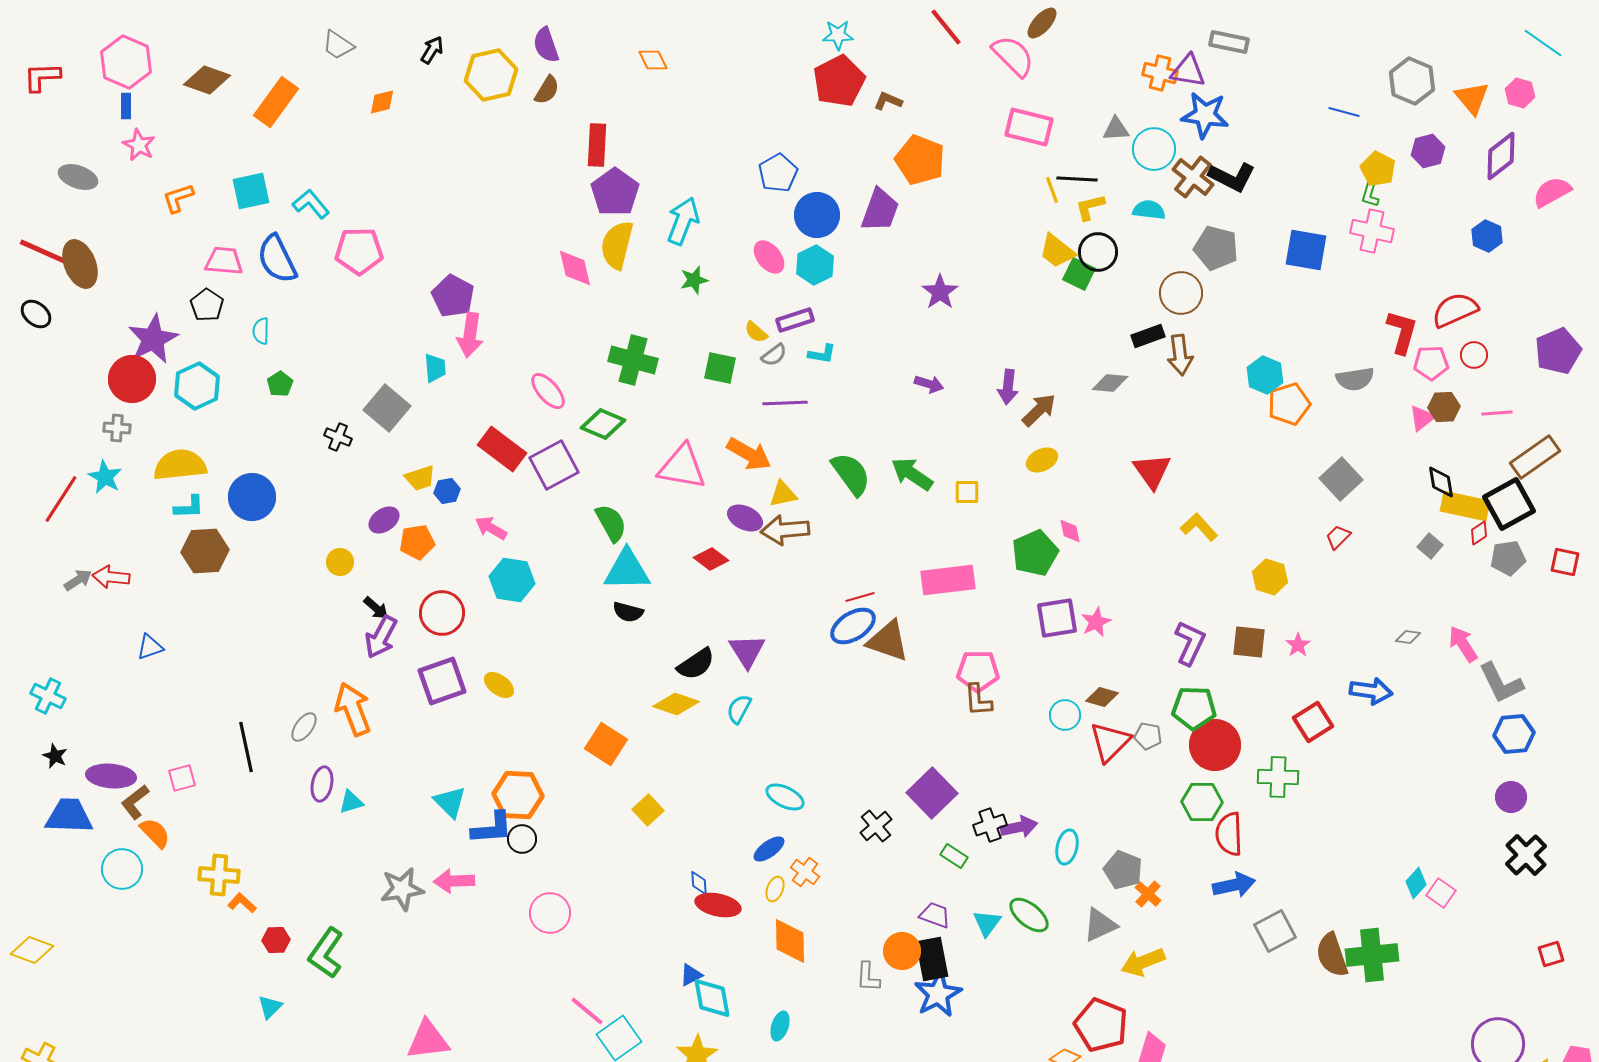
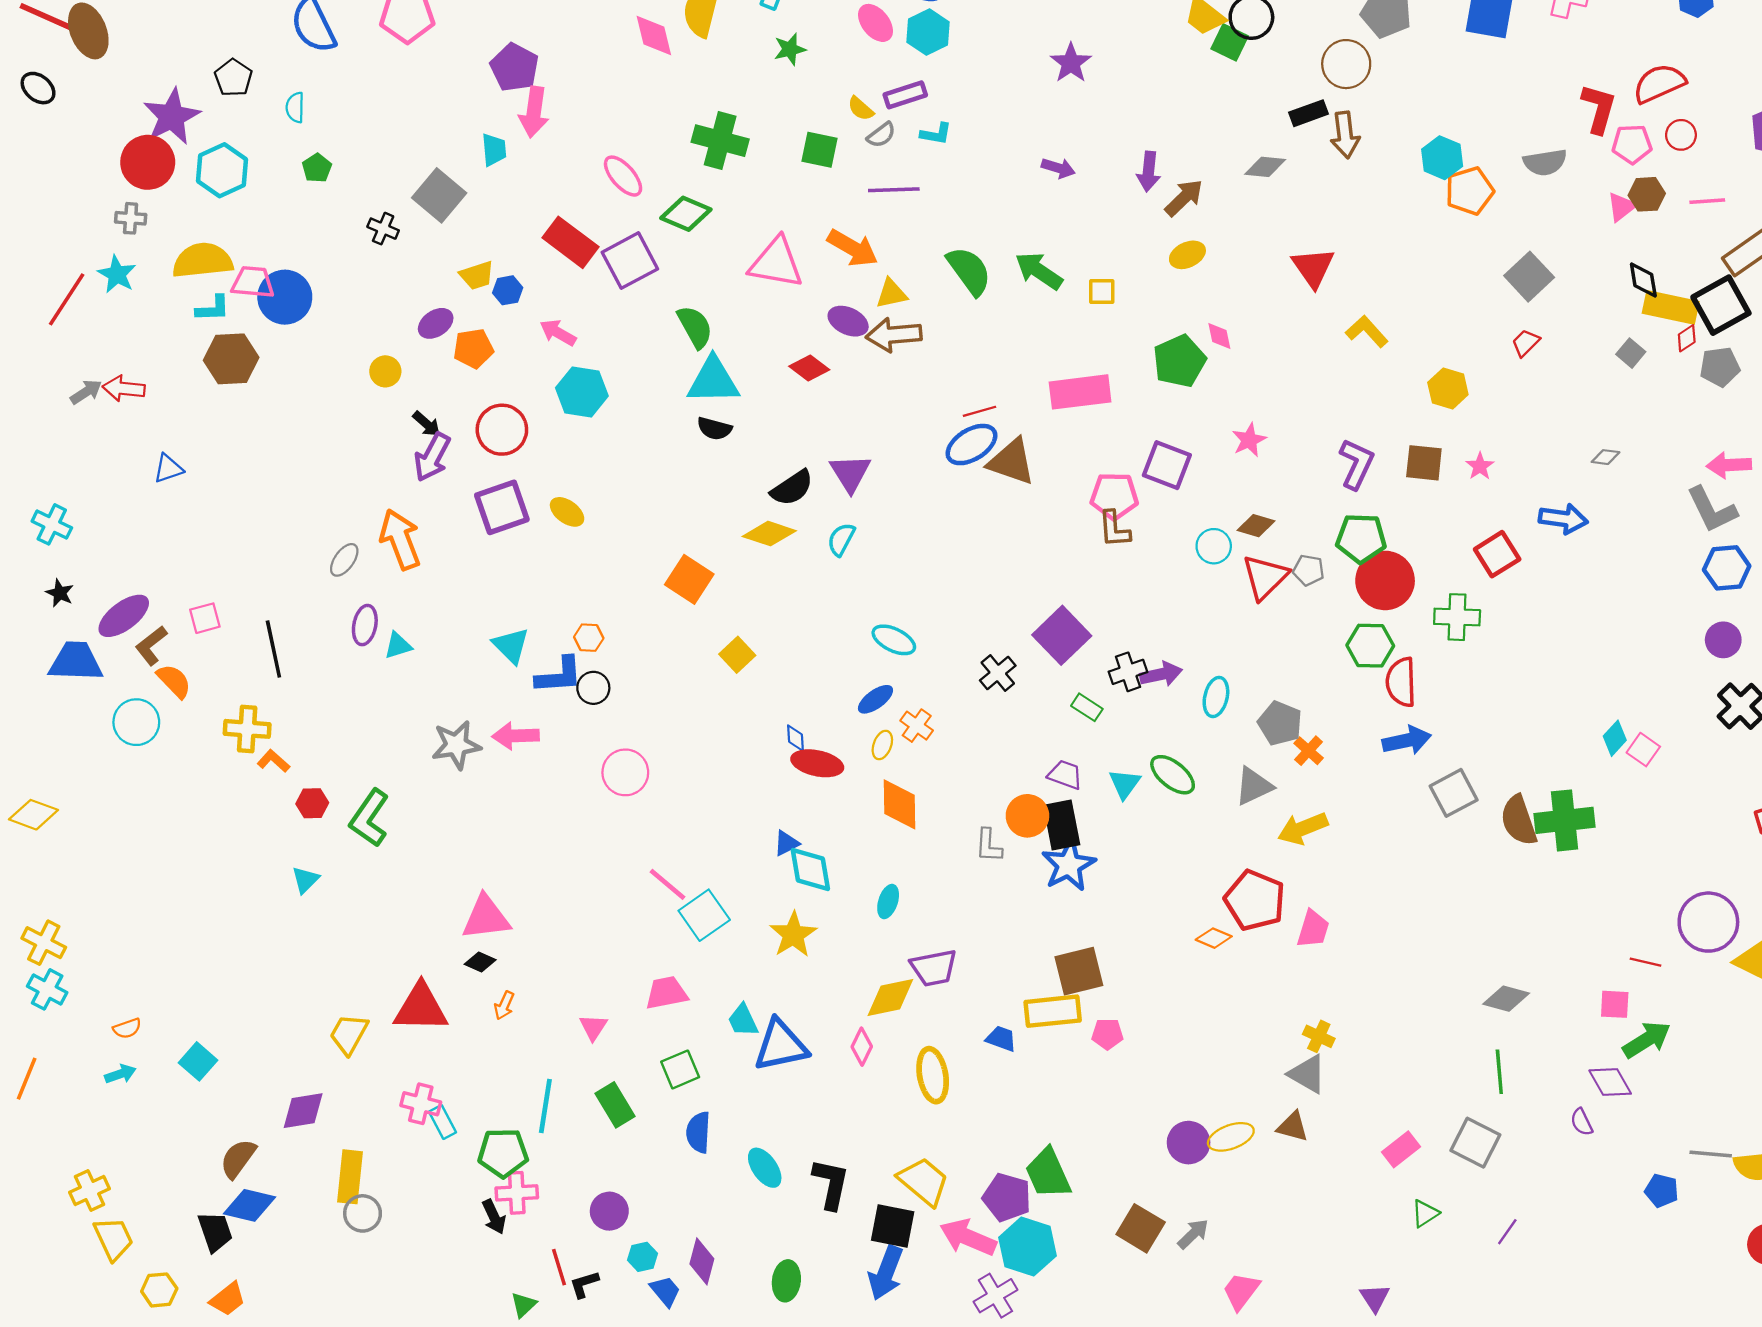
pink trapezoid: (224, 261) -> (253, 282), moved
purple square: (1057, 618) -> (1167, 465), moved, turned 30
pink arrow: (1463, 644) -> (1729, 465), moved, turned -60
black line: (246, 747) -> (273, 649), moved
purple ellipse: (111, 776) -> (124, 616), turned -42
orange hexagon: (518, 795) -> (589, 638), size x0.5

